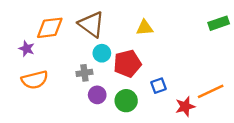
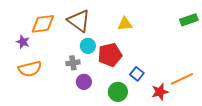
blue square: (159, 86) -> (137, 74), turned -32
green circle: (126, 101) -> (118, 92), moved

